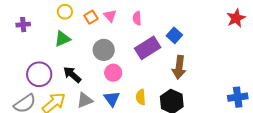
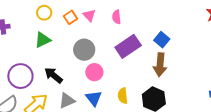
blue square: (174, 35) -> (162, 40), moved

